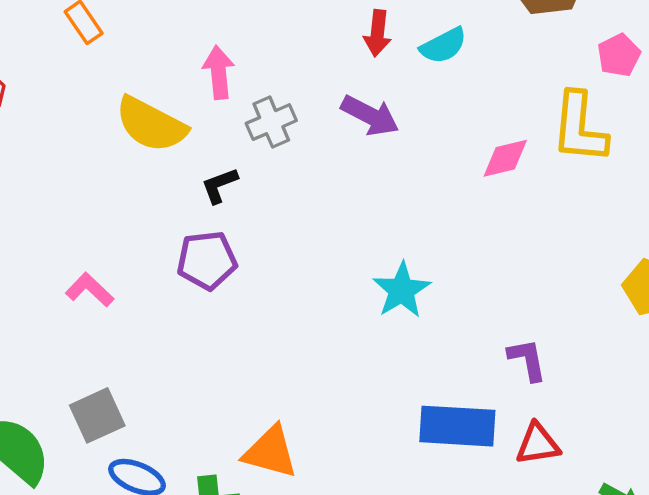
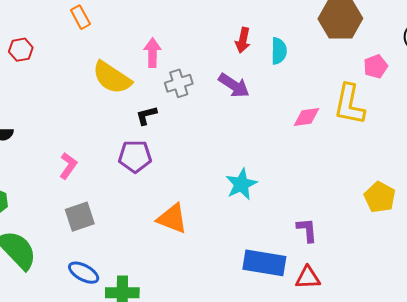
cyan semicircle: (443, 46) -> (279, 51), turned -68
pink L-shape: (90, 290) -> (68, 166), turned 76
gray square: (97, 415) -> (80, 217), moved
orange triangle: (270, 452) -> (172, 219), moved

